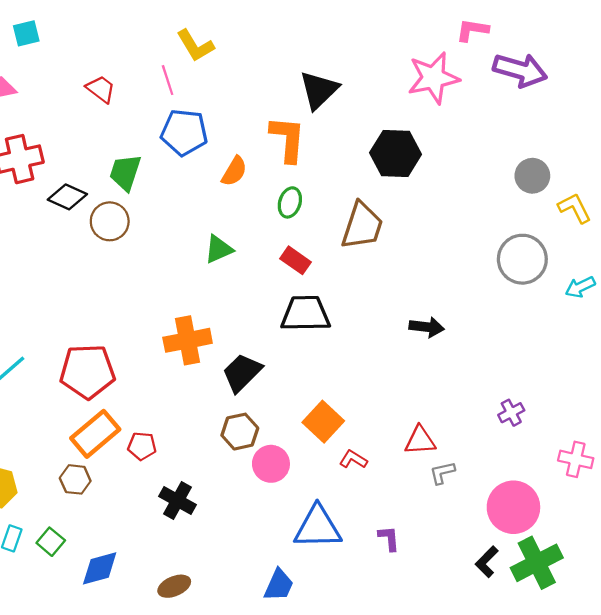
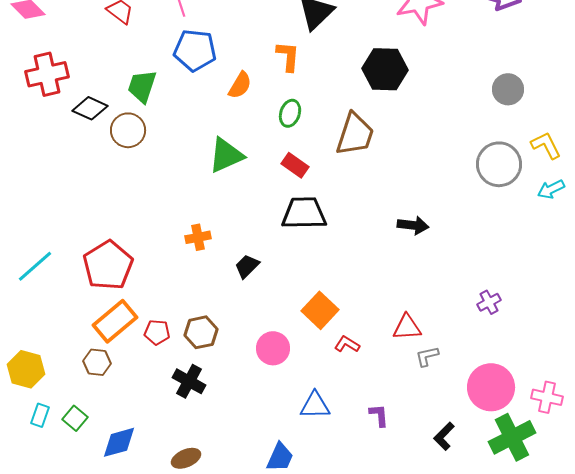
orange L-shape: (288, 139) -> (288, 56), size x0.7
yellow L-shape: (575, 208) -> (546, 145), moved
green triangle: (219, 249) -> (226, 155), size x1.4
orange cross: (188, 340) -> (198, 237), size x0.6
red pentagon: (87, 372) -> (108, 265), turned -30
black trapezoid: (242, 373) -> (247, 266), size x0.7
brown hexagon: (240, 432) -> (201, 332), moved
pink cross: (576, 459) -> (547, 397), moved
blue triangle: (318, 527) -> (315, 405), size x0.7
black L-shape: (487, 562) -> (444, 436), moved

